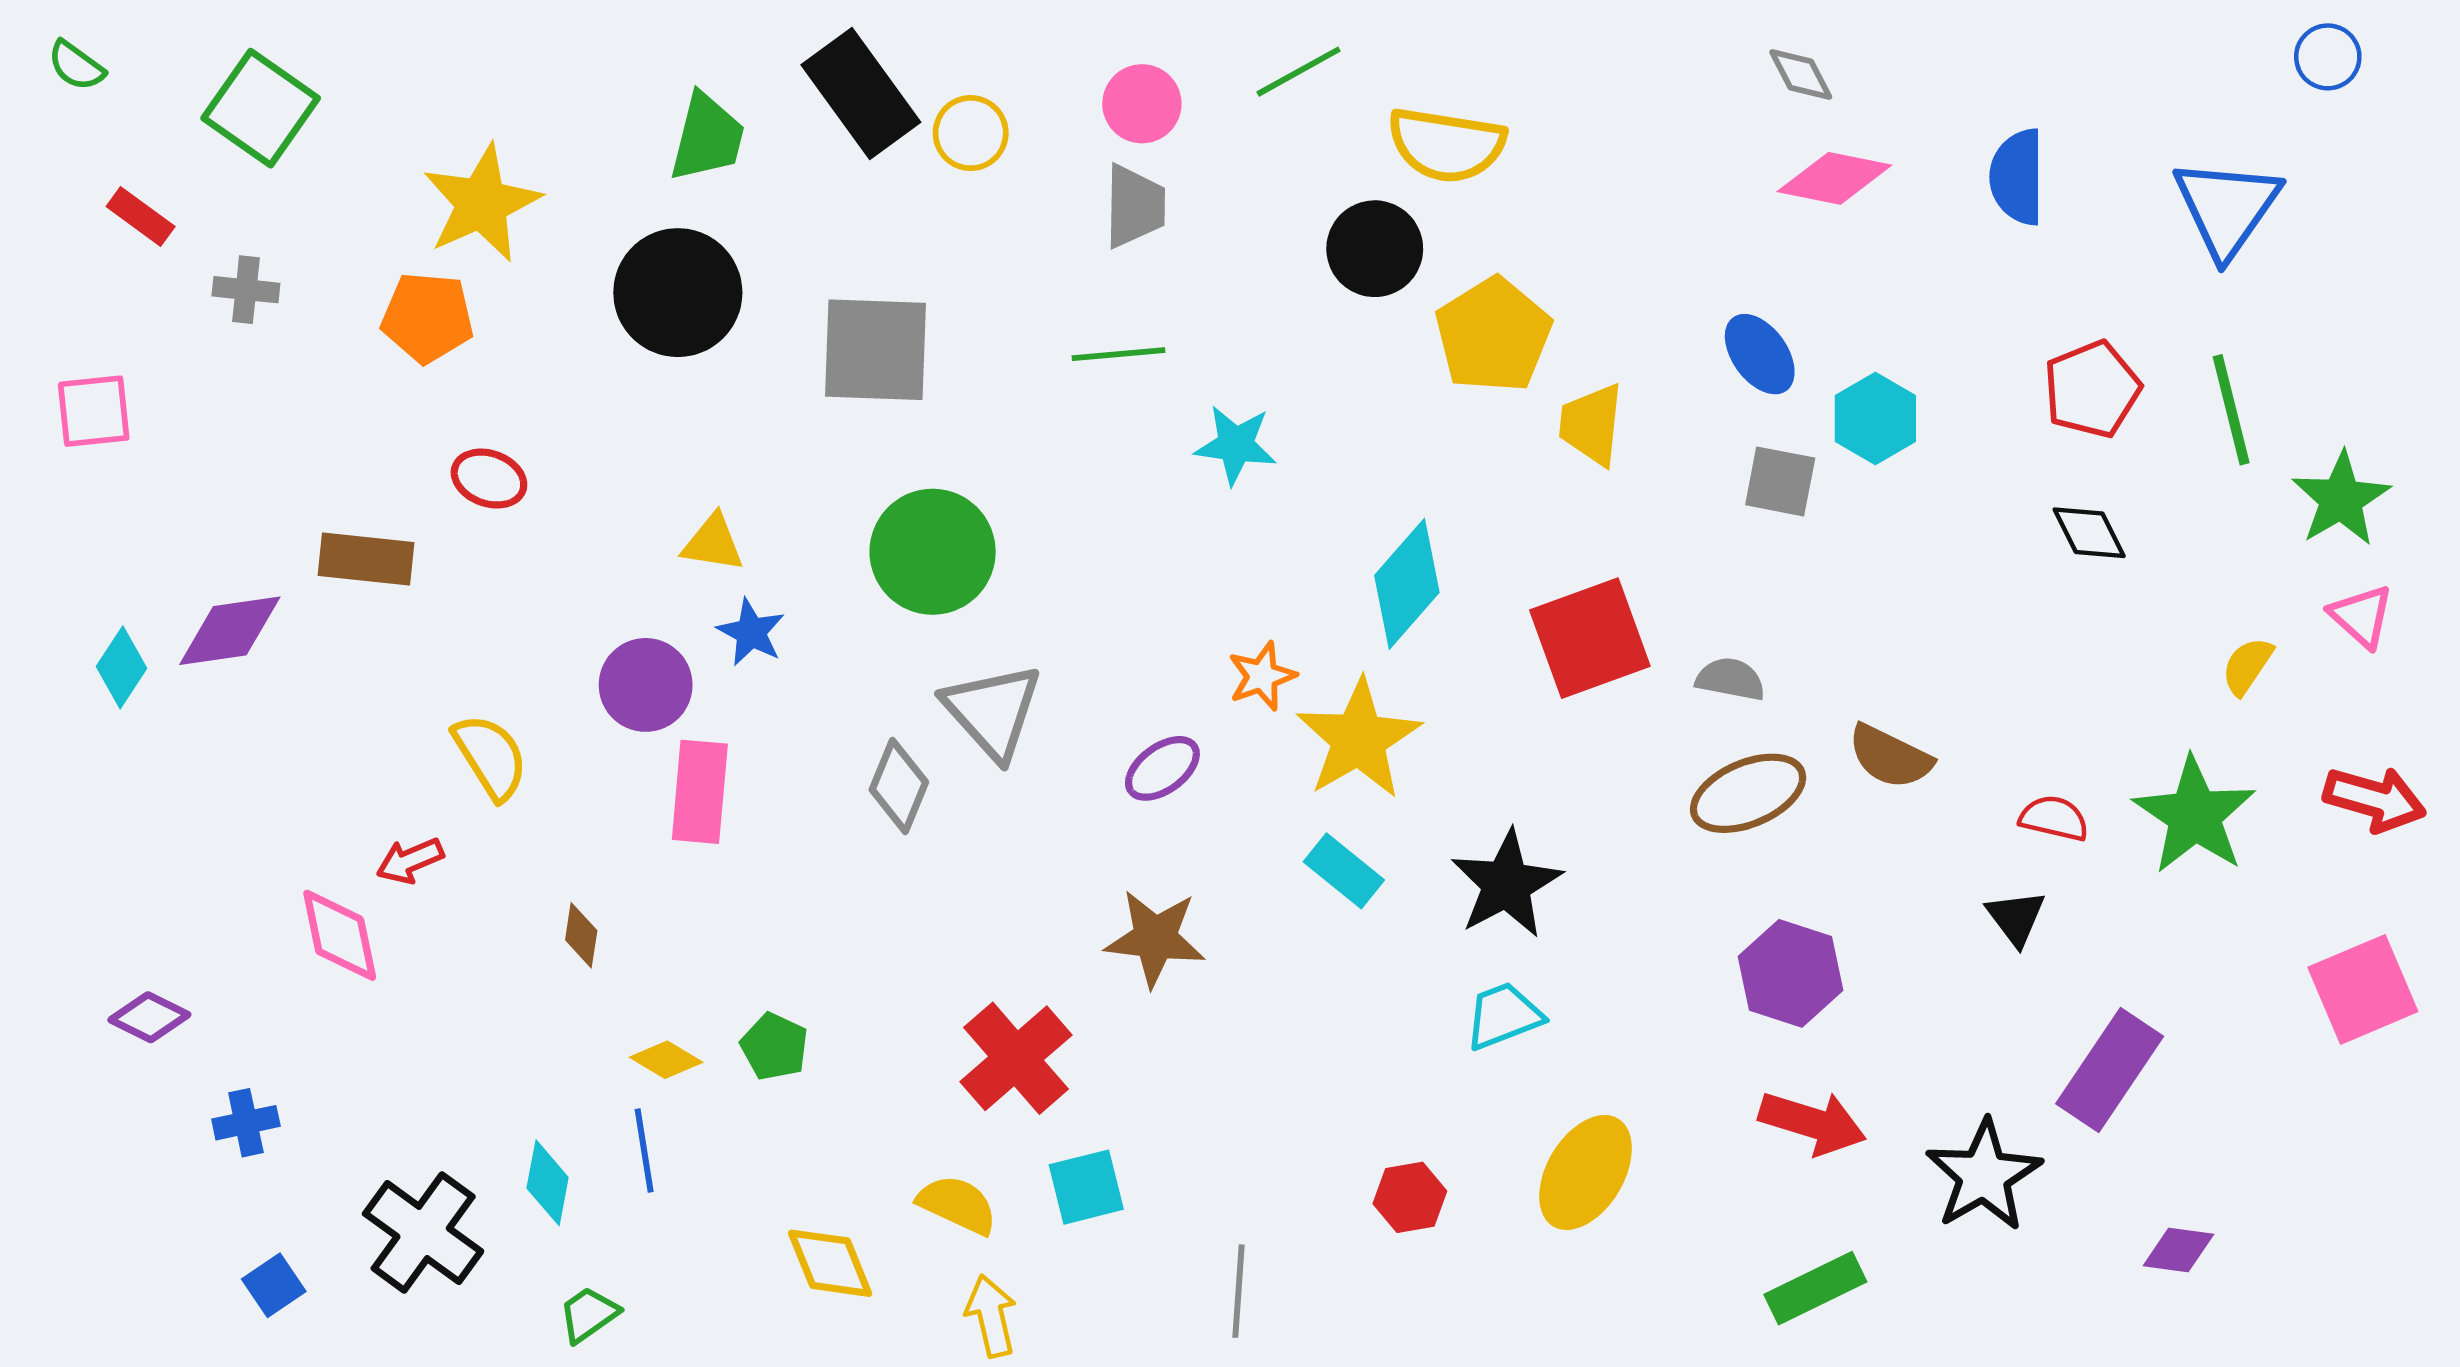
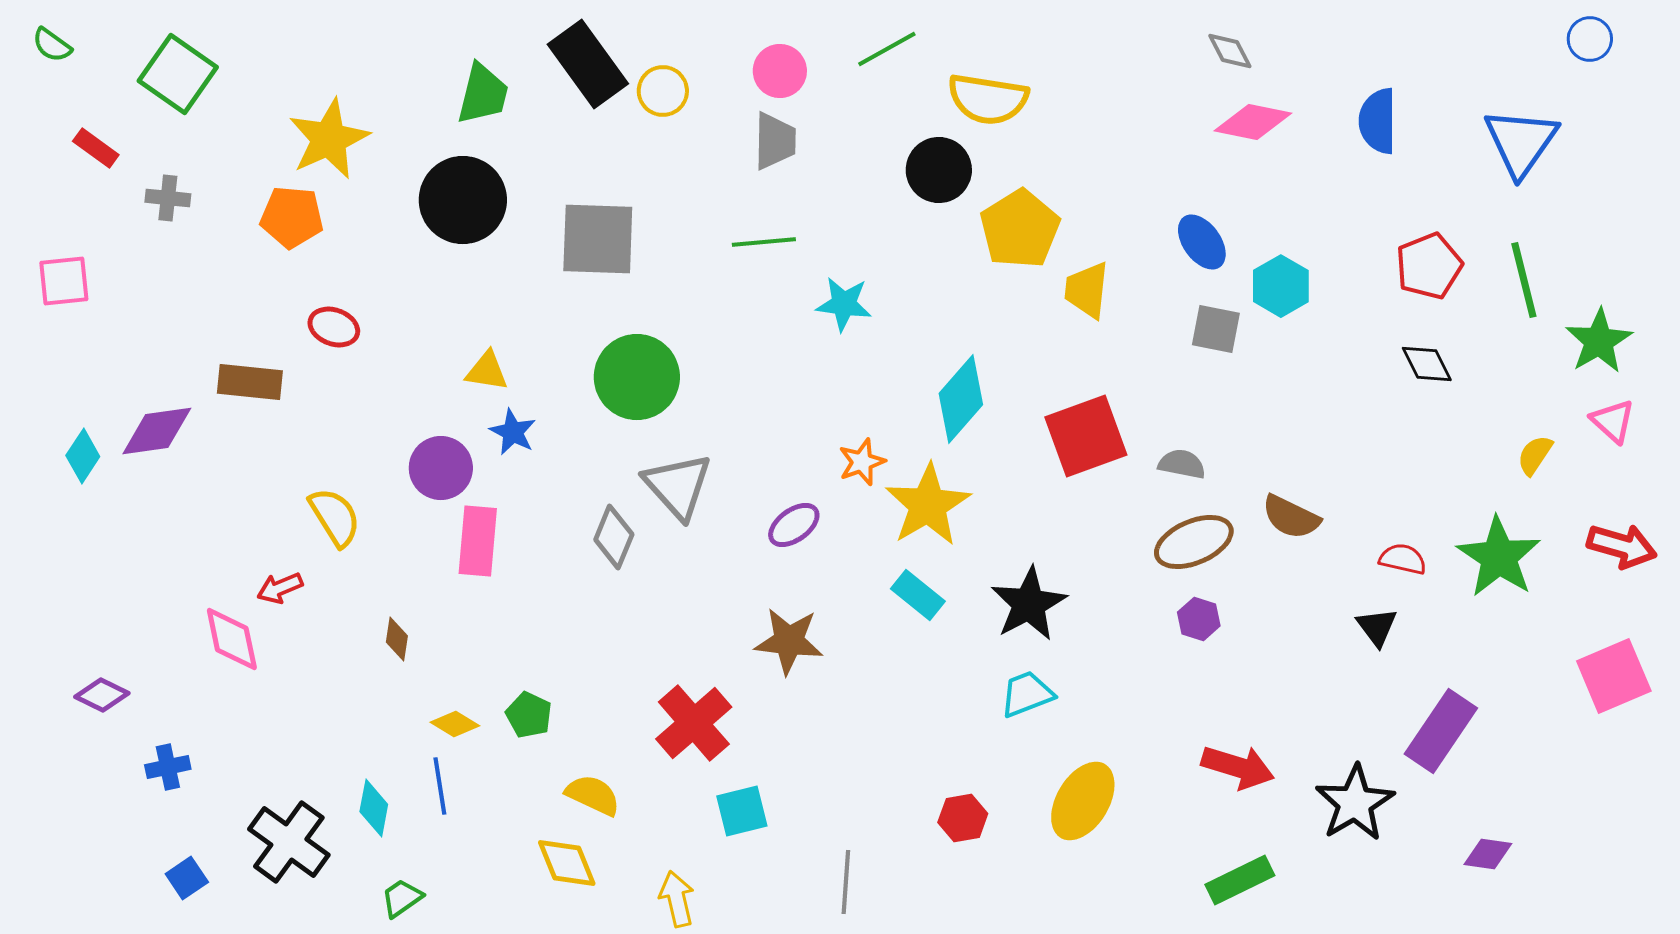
purple hexagon: (1790, 973) -> (1199, 619), moved, size x0.6
yellow semicircle: (957, 1205) -> (593, 795), moved

